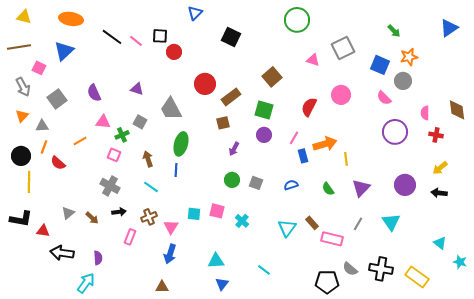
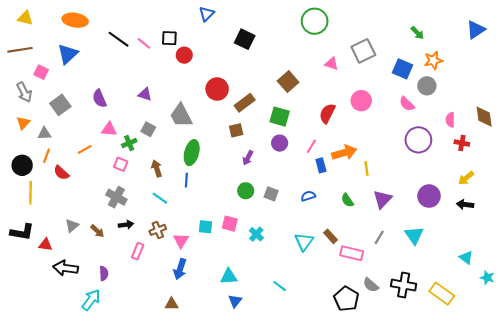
black pentagon: (327, 282) -> (346, 299), turned 30

